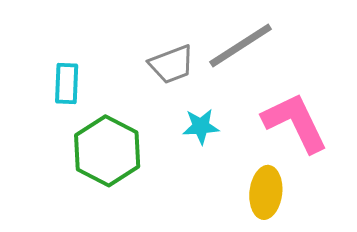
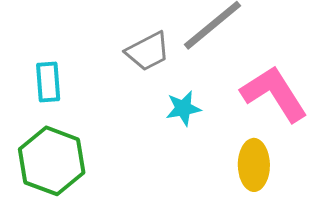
green hexagon: (107, 151) -> (52, 161), moved

